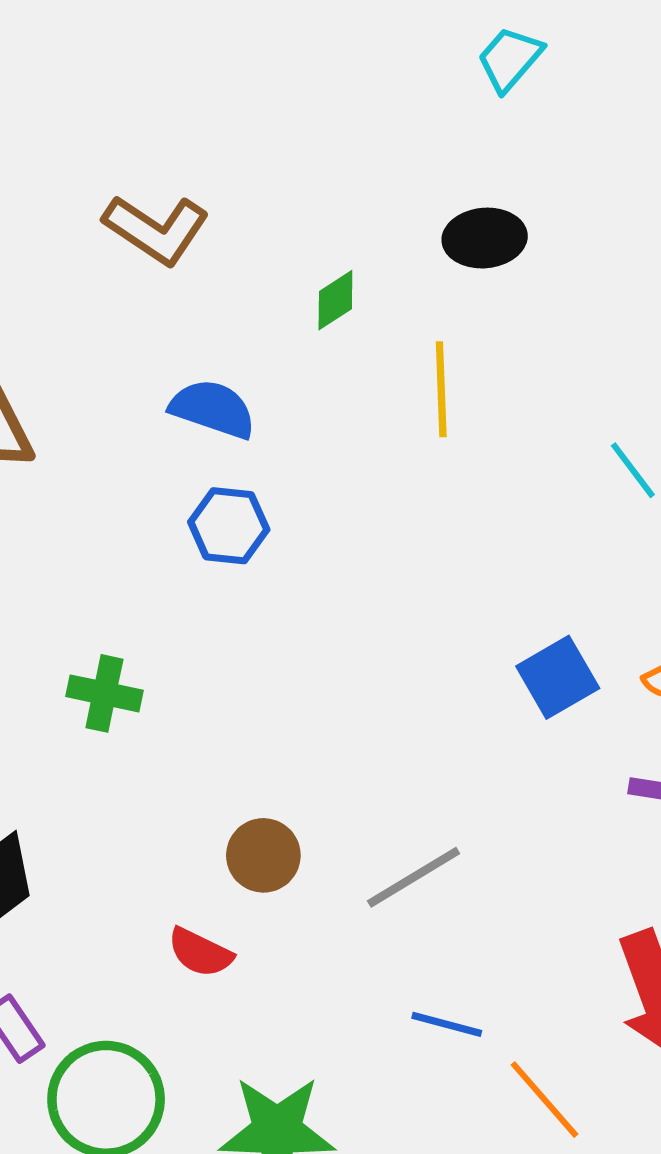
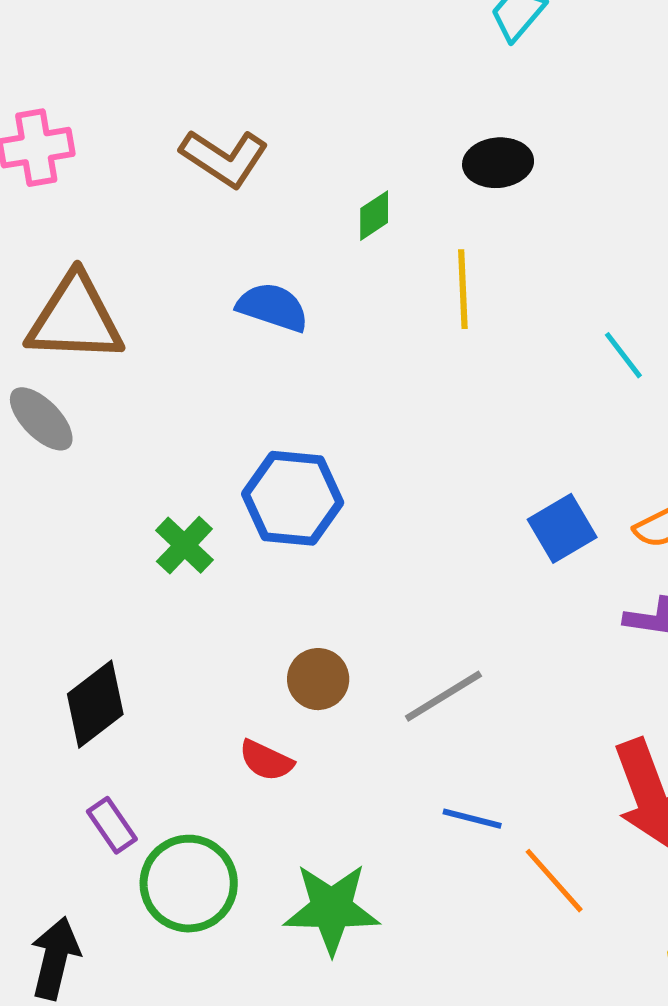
blue hexagon: (229, 526) -> (293, 498), moved, size x1.5
green cross: (104, 693) -> (184, 545), turned 32

